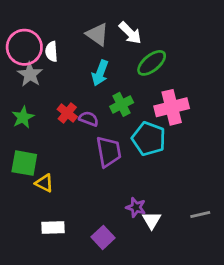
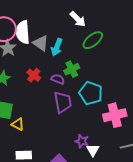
gray triangle: (97, 34) -> (41, 43), moved
white semicircle: (51, 51) -> (23, 32), size x1.6
pink cross: (172, 107) -> (115, 115), moved
purple semicircle: (89, 119) -> (58, 79), moved

